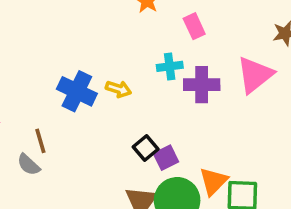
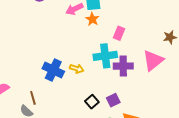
pink rectangle: (194, 26) -> (119, 33), turned 48
cyan cross: (170, 66) -> (105, 56), size x1.6
purple square: (166, 158) -> (113, 100), moved

